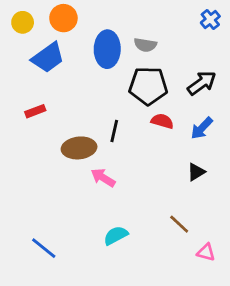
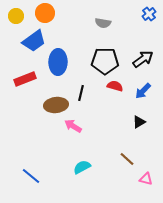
gray semicircle: (145, 45) -> (103, 23), moved
blue ellipse: (107, 49) -> (58, 62), moved
red rectangle: (35, 111) -> (25, 79), size x1.5

